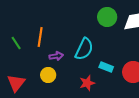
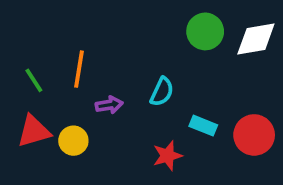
cyan semicircle: (84, 49) -> (162, 92), size x0.7
yellow circle: (48, 75) -> (73, 141), moved
red triangle: (16, 83) -> (34, 131), moved, turned 36

